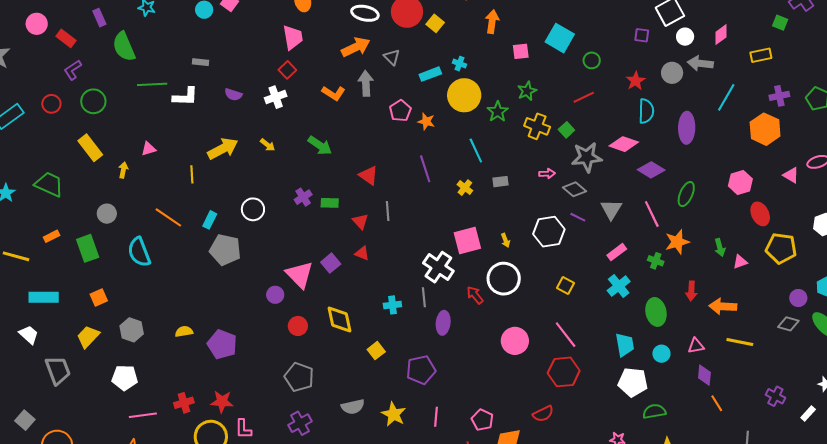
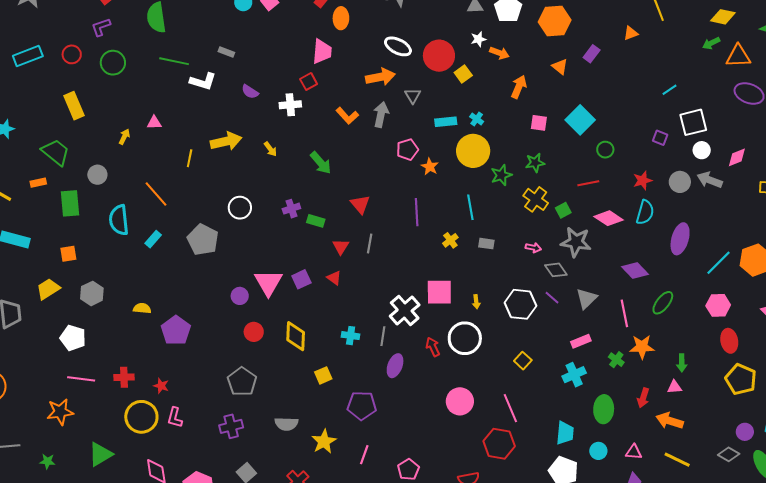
cyan line: (726, 97) -> (719, 263), moved
pink diamond: (624, 144) -> (609, 218), moved
yellow rectangle: (90, 148) -> (74, 106), moved
green trapezoid: (49, 184) -> (56, 152), moved
cyan rectangle: (210, 220) -> (153, 239), moved
pink triangle: (740, 262) -> (674, 387), moved
red star: (222, 402) -> (161, 386), size x0.7

